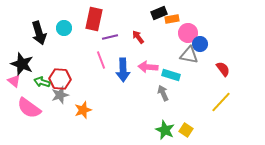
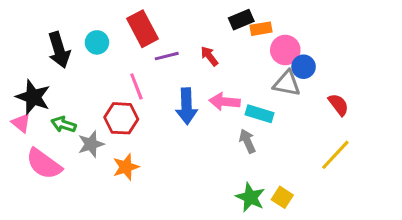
red rectangle: (94, 19) -> (143, 29), turned -40
pink line: (101, 60) -> (136, 86), moved
red hexagon: (60, 79) -> (121, 118), moved

